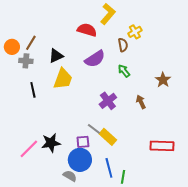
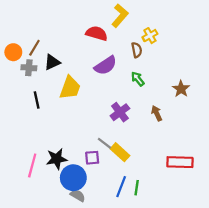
black triangle: (56, 56) -> (52, 62), moved
pink line: (29, 149) -> (32, 166), turned -30
blue circle: (80, 160) -> (73, 178), moved
blue line: (109, 168) -> (121, 187), turned 36
green line: (123, 177) -> (137, 188), moved

